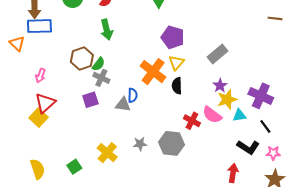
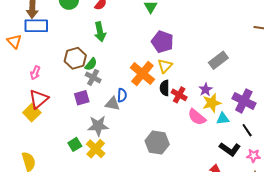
gray rectangle: (218, 54) -> (218, 60), moved
red cross: (192, 121) -> (179, 95), moved
gray star: (140, 144) -> (98, 126), moved, size x1.5
green square: (74, 167) -> (75, 144), moved

